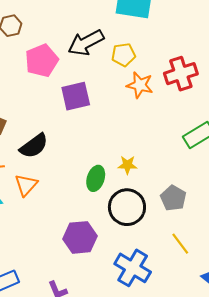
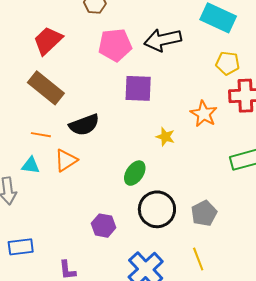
yellow pentagon: (124, 55) -> (228, 63), moved
orange star: (140, 85) -> (204, 114), moved
yellow star: (127, 165) -> (165, 137), moved
purple hexagon: (80, 237) -> (103, 226), size x0.7

